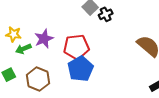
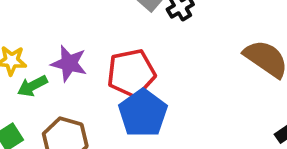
purple star: (44, 39) -> (69, 63), turned -30

